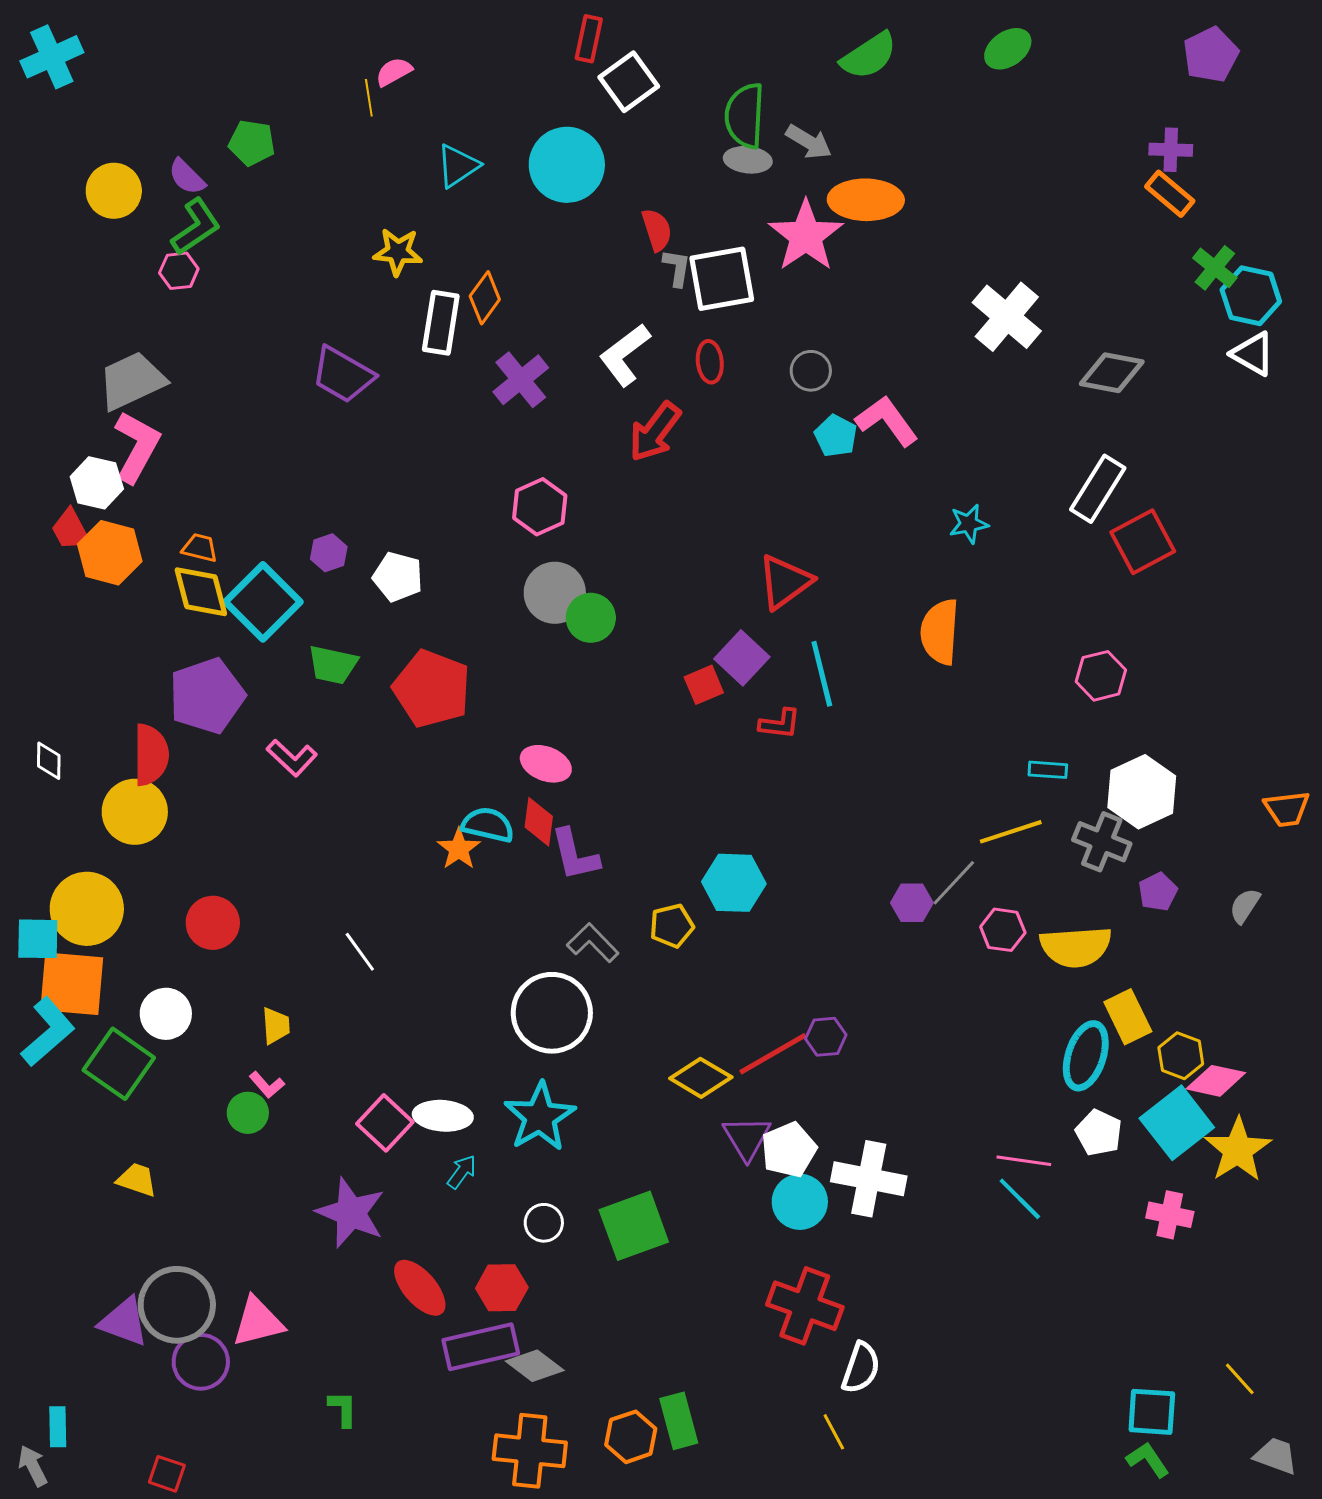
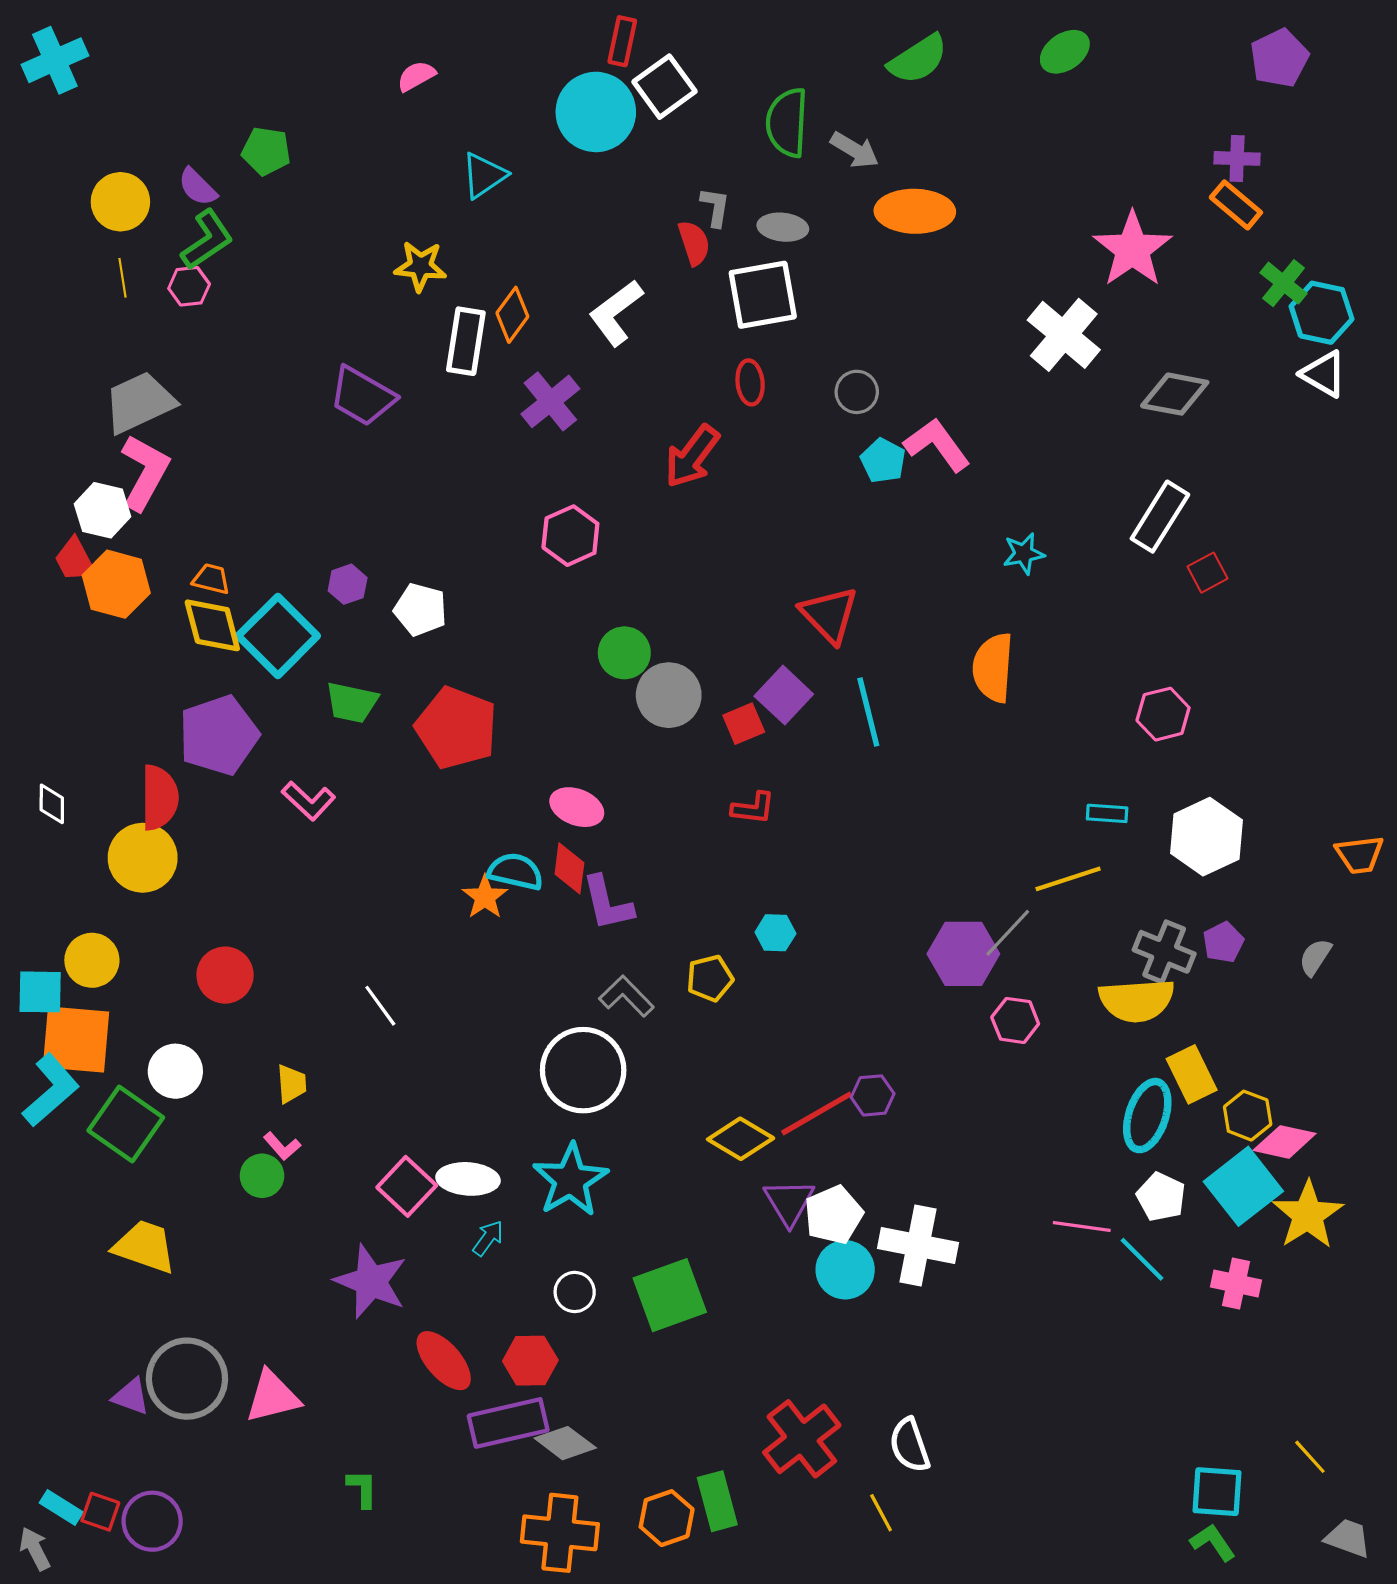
yellow line: (369, 98) -> (123, 278), moved
gray ellipse: (748, 160) -> (783, 227), moved
cyan circle: (567, 165) -> (596, 112), moved
pink star: (806, 236) -> (1132, 249), moved
gray L-shape: (677, 268) -> (715, 207), moved
white L-shape: (625, 355) -> (616, 313), moved
red square: (1143, 542) -> (1207, 573), size x0.6
red triangle: (785, 582) -> (829, 615), turned -38
gray circle: (555, 593) -> (669, 695), moved
red L-shape: (780, 724) -> (753, 808), moved
gray cross: (1102, 842) -> (1164, 952), moved
cyan hexagon: (734, 883) -> (775, 933), size x0.6
purple hexagon: (912, 903) -> (963, 954), size x1.6
yellow circle: (87, 909) -> (92, 960), size x0.7
pink hexagon: (1003, 930) -> (1015, 1020), moved
yellow trapezoid: (137, 1180) -> (145, 1247), size x1.5
cyan line: (1020, 1199) -> (1142, 1259), moved
red cross: (805, 1306) -> (802, 1439), moved, turned 32
purple triangle: (124, 1322) -> (131, 1397), size x0.7
purple circle: (201, 1362) -> (152, 1521), moved
white semicircle: (861, 1368) -> (910, 1445), turned 142
cyan rectangle: (58, 1427) -> (61, 1507), turned -57
red square: (167, 1474) -> (100, 1512), moved

